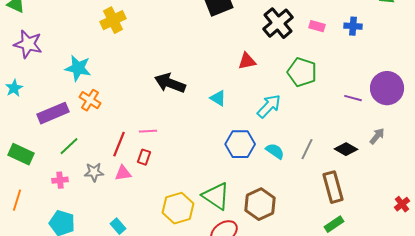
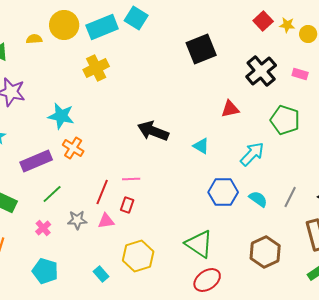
pink cross: (60, 180) -> (43, 228), turned -35
brown hexagon: (260, 204) -> (265, 252), moved
yellow hexagon: (178, 208) -> (138, 256), moved

